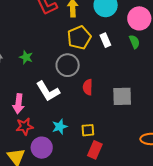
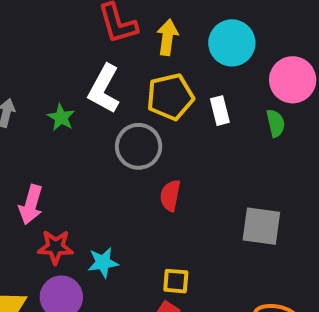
white L-shape: (48, 91) -> (104, 89), moved, turned 50
gray square: (122, 96) -> (261, 226), moved
red star: (25, 126) -> (55, 247), moved
yellow square: (88, 130) -> (176, 281), moved

